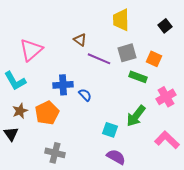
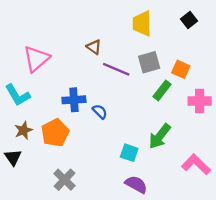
black square: (165, 26) -> (189, 20), moved
green rectangle: (138, 77) -> (162, 90), turned -72
pink cross: (166, 97) -> (200, 101), moved, turned 30
gray cross: (55, 153) -> (65, 180), turned 30

